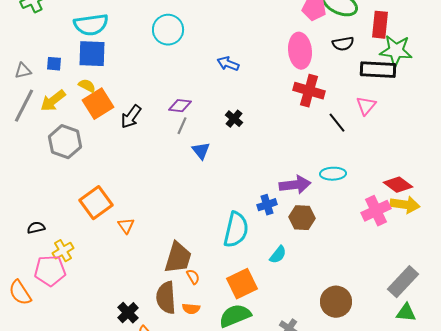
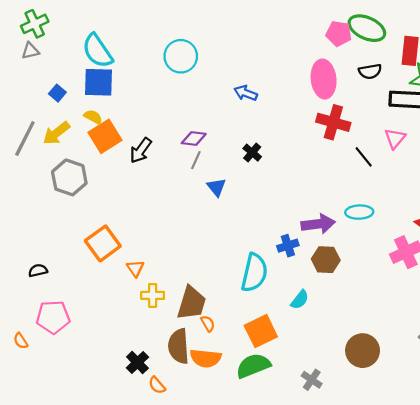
cyan semicircle: (91, 25) -> (97, 51), turned 64
blue square: (54, 64) -> (57, 93), turned 35
gray triangle: (23, 71) -> (30, 51), moved
yellow cross: (63, 251) -> (153, 295), moved, turned 30
orange semicircle: (20, 293) -> (21, 341), size x0.6
orange semicircle: (191, 309) -> (206, 358), size x1.6

